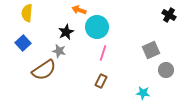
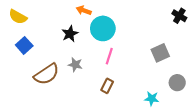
yellow semicircle: (27, 13) -> (18, 17), moved, turned -66
gray star: (59, 51) -> (75, 65), moved
gray circle: (166, 70) -> (177, 83), moved

